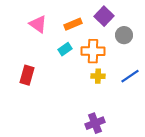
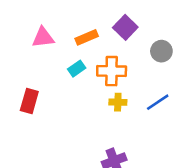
pink triangle: (38, 24) -> (43, 37), turned -42
gray circle: (124, 35) -> (161, 51), moved

